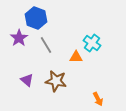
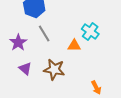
purple star: (19, 38) -> (18, 42), moved

